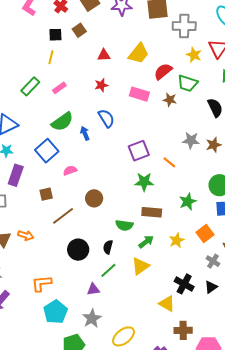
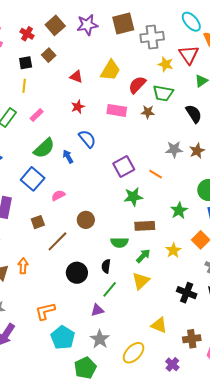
red triangle: (104, 55) -> (76, 77), turned 32
orange arrow: (26, 235) -> (23, 266), turned -98
yellow triangle: (167, 304) -> (159, 325), moved

